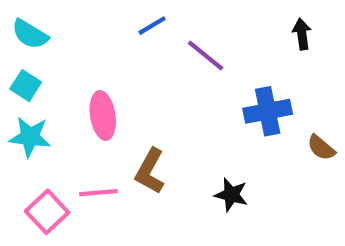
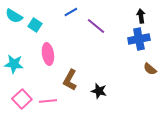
cyan square: (26, 86) -> (35, 25), moved
blue cross: (268, 111) -> (139, 39), moved
pink line: (98, 193) -> (48, 101), moved
black star: (231, 195) -> (99, 91), moved

